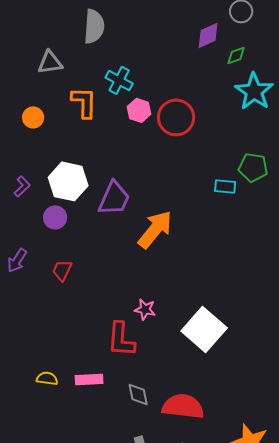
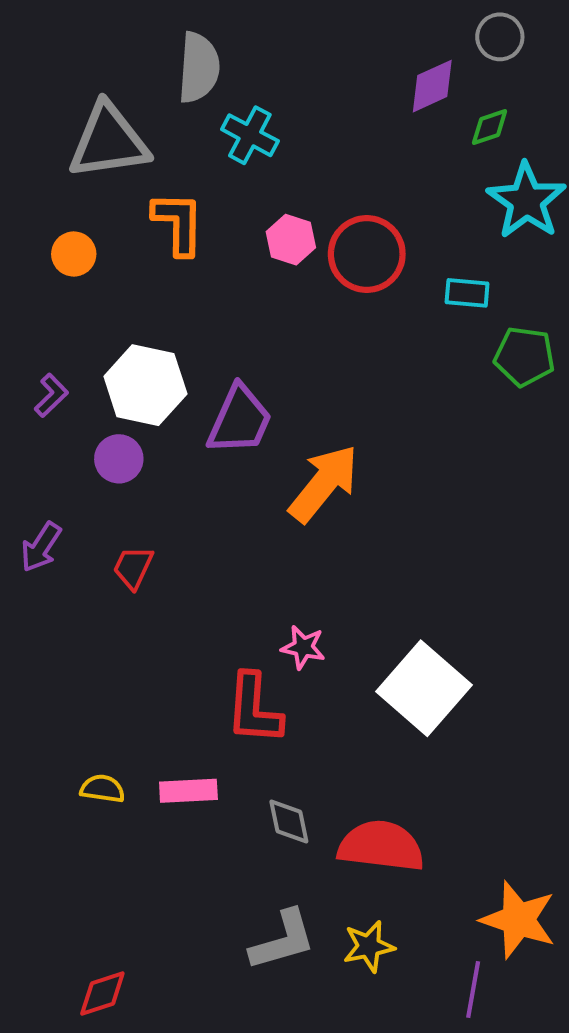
gray triangle: (50, 62) -> (109, 141), size x1.6
cyan cross: (119, 80) -> (250, 135), moved
cyan rectangle: (225, 186) -> (467, 293), moved

